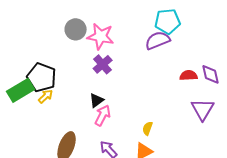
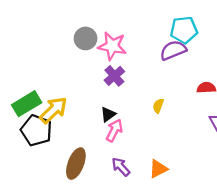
black pentagon: (42, 77) -> (36, 130), moved
yellow arrow: (46, 96) -> (53, 110), size x1.8
yellow semicircle: (148, 128) -> (158, 106), moved

